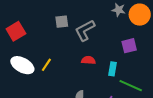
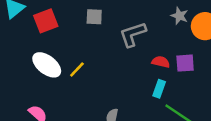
gray square: (62, 22) -> (94, 17), moved
red semicircle: (88, 60) -> (161, 62), moved

